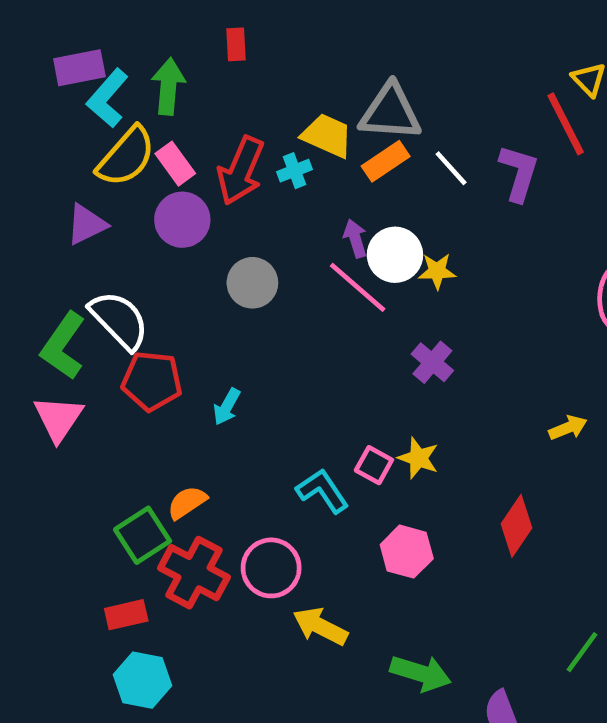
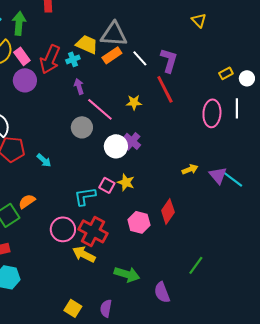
red line: (566, 124) -> (165, 89), moved
purple arrow: (355, 238) -> (79, 86), moved
white circle: (395, 255) -> (116, 146), moved
gray circle: (252, 283) -> (82, 127), moved
cyan arrow: (227, 407) -> (44, 160), turned -77
cyan L-shape: (323, 491) -> (85, 196), turned -65
pink hexagon: (407, 552) -> (139, 222), moved
red cross: (194, 573) -> (93, 231), moved

